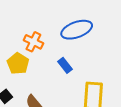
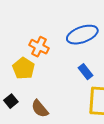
blue rectangle: (65, 65) -> (86, 72), moved

